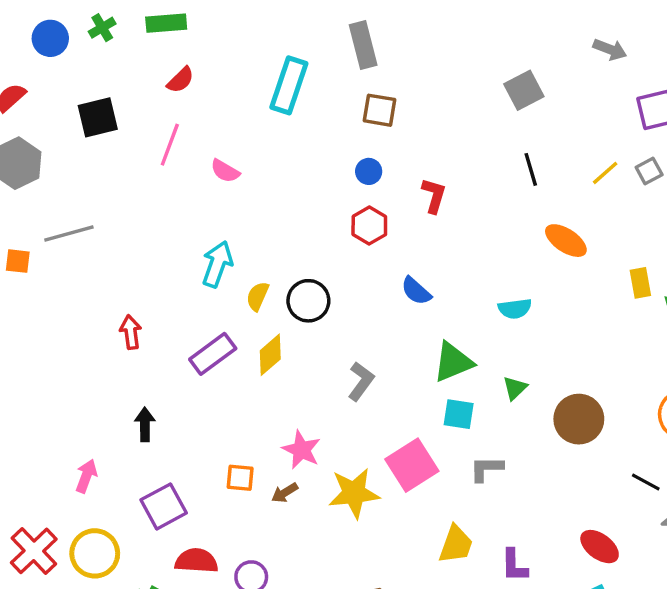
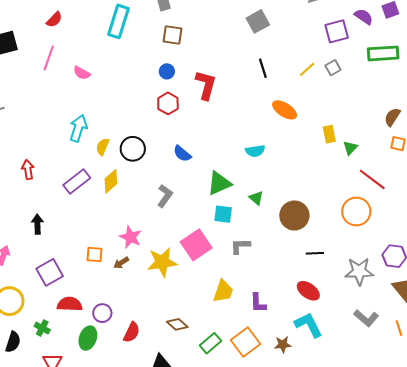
red L-shape: (434, 196) -> (206, 85), size x1.4
blue semicircle: (416, 291) -> (182, 154), moved
green triangle: (515, 388) -> (256, 198), turned -35
black line: (646, 482) -> (315, 253), moved, turned -30

